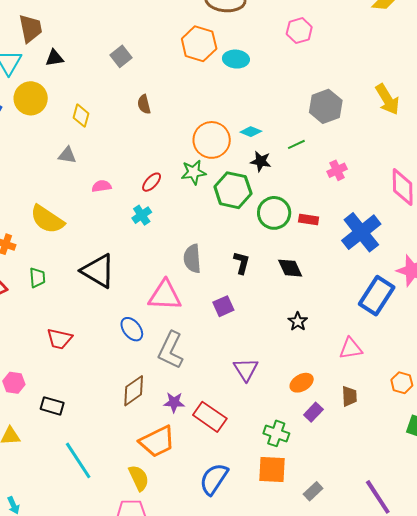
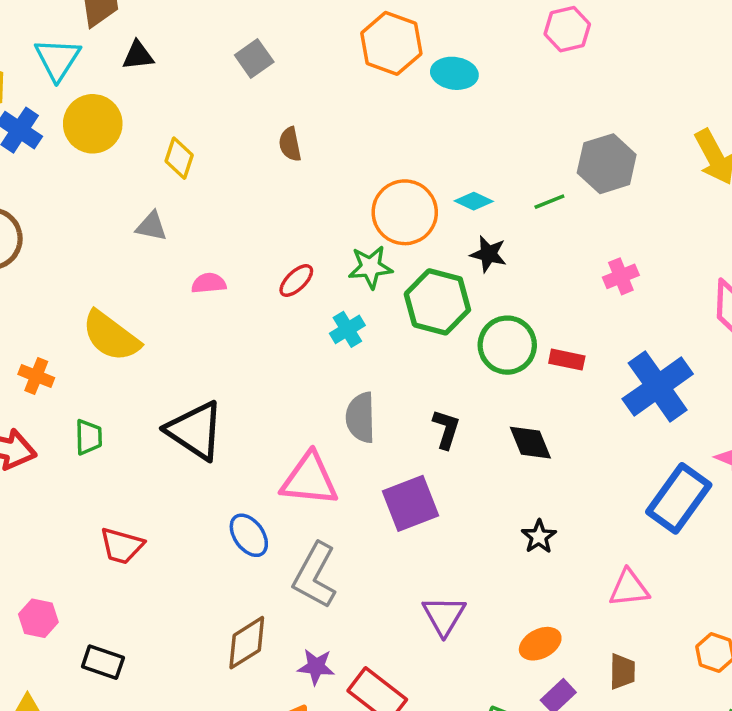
green line: (296, 144) -> (549, 202), moved
cyan cross: (142, 215) -> (347, 329), moved
purple square: (223, 306) -> (411, 503), size x1.5

